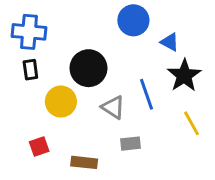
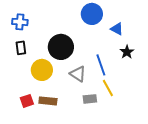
blue cross: (29, 32) -> (20, 22), size x0.7
black star: (184, 75) -> (127, 52), size x0.6
yellow line: (191, 123) -> (108, 88), moved
brown rectangle: (84, 162) -> (48, 101), moved

